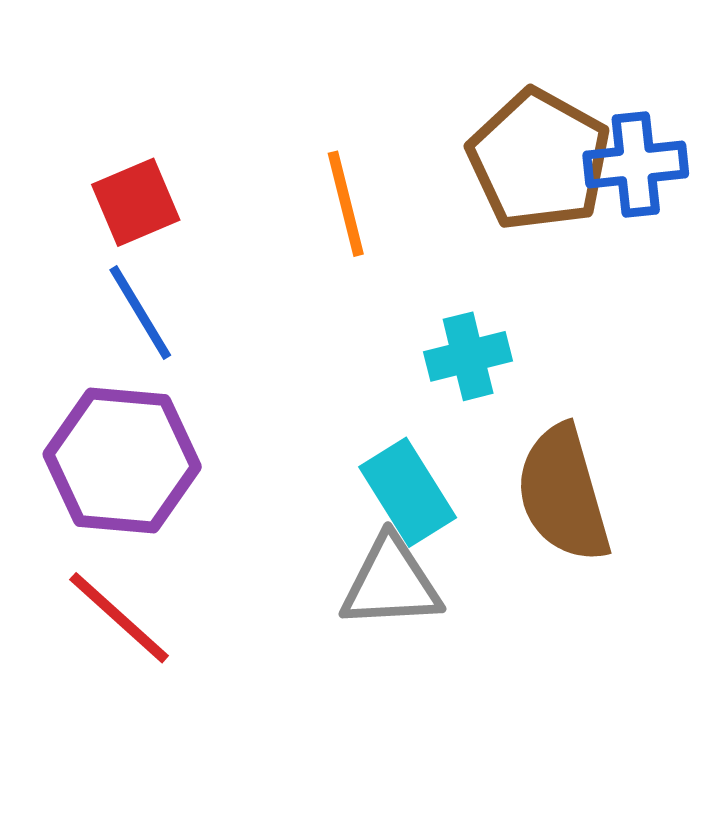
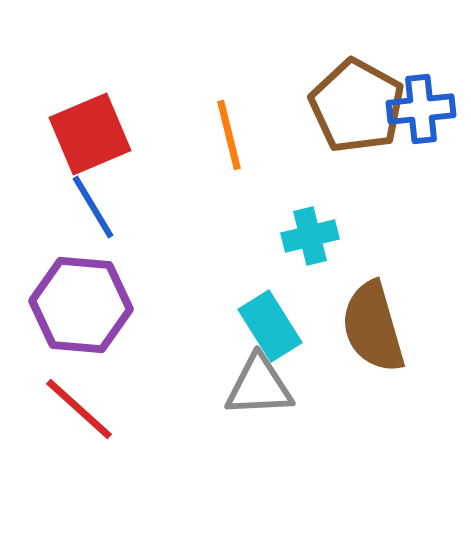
red square: (136, 202) -> (90, 134), size x1.4

